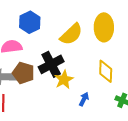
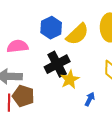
blue hexagon: (30, 22) -> (51, 28), moved
brown pentagon: (23, 73) -> (23, 96), moved

